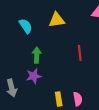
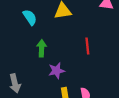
purple star: (34, 76) -> (56, 71), moved

